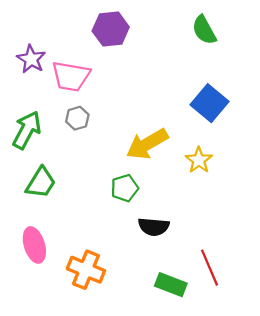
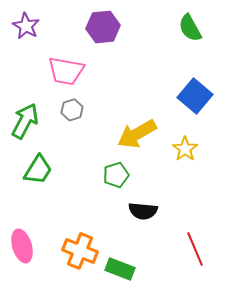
purple star: (31, 59) -> (26, 26), moved
pink ellipse: (34, 245) -> (22, 246), moved
green rectangle: (171, 285) -> (120, 269), moved

